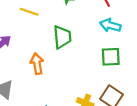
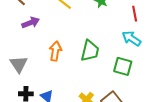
green trapezoid: (62, 37) -> (90, 51), moved

